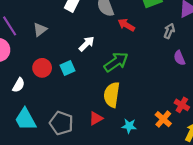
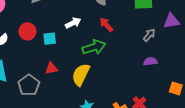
red arrow: (126, 25) -> (106, 25), moved
purple semicircle: (179, 58) -> (150, 61), turned 88
red triangle: (96, 118) -> (51, 68), moved

